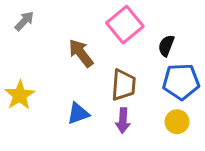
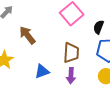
brown arrow: (81, 53) -> (27, 35), moved

